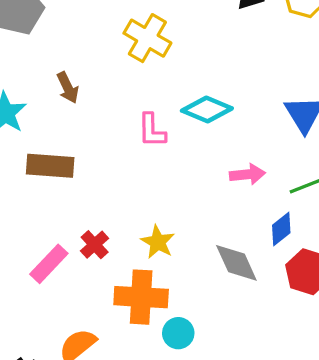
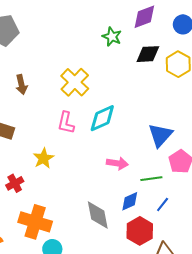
yellow cross: (147, 38) -> (75, 82), moved
cyan diamond: (207, 110) -> (102, 118), turned -60
yellow star: (158, 242) -> (43, 158), moved

